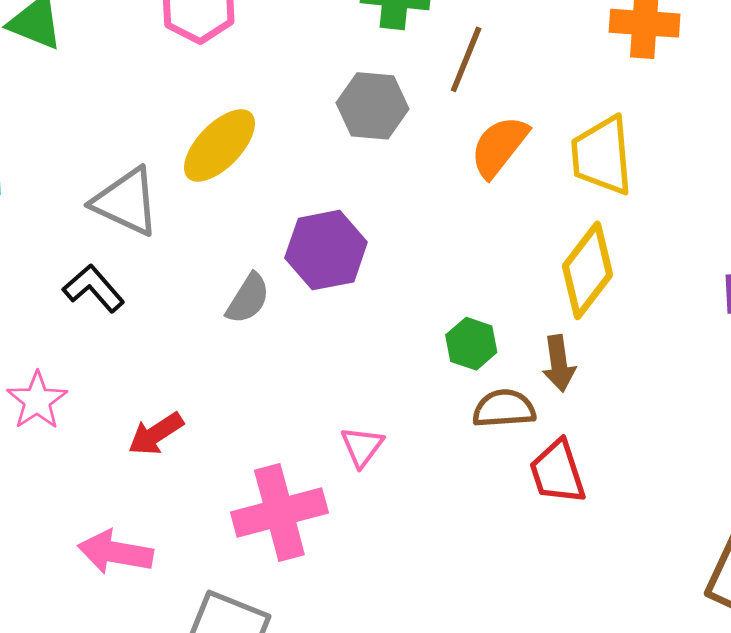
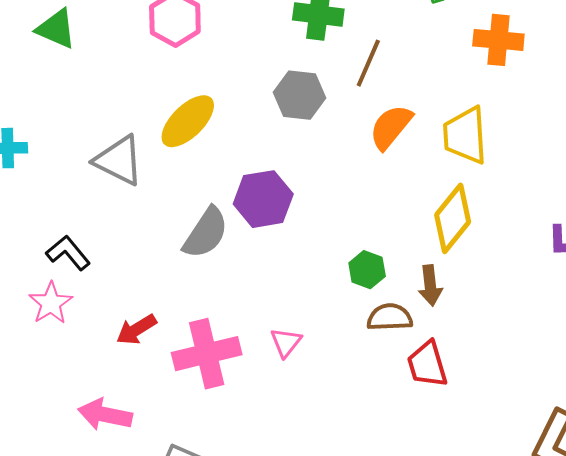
black L-shape: (94, 288) -> (68, 253), moved
gray semicircle: (248, 299) -> (206, 233), size x1.4
pink cross: (279, 512) -> (207, 354), moved

